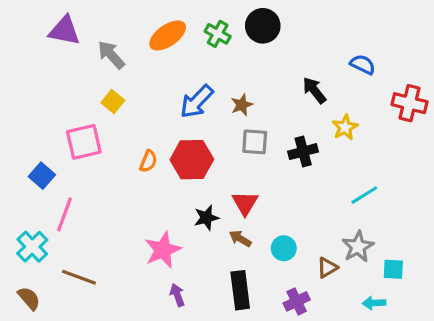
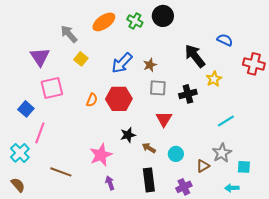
purple triangle: (64, 31) -> (40, 57), moved, turned 45
black arrow: (314, 90) -> (195, 56), size x1.4
yellow square: (113, 102) -> (81, 59), moved
red triangle: (245, 203) -> (164, 119), moved
brown line: (79, 277) -> (61, 172), moved

